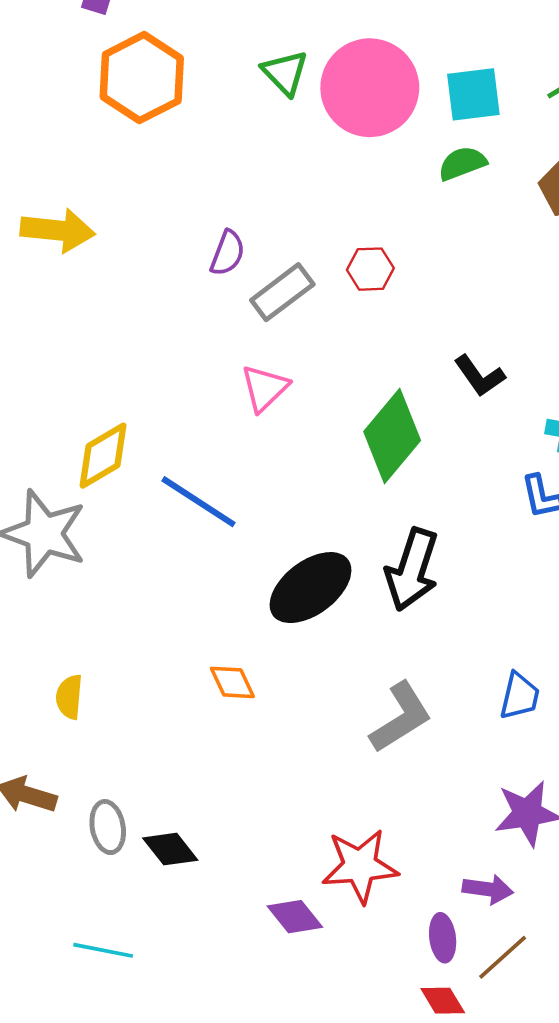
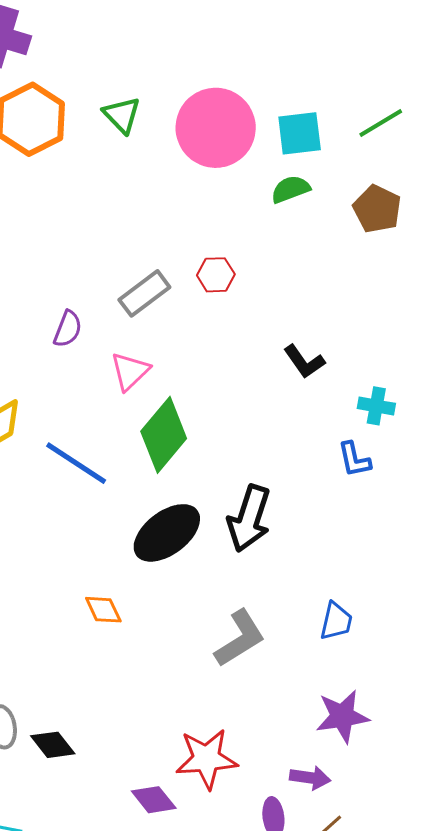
green triangle: (285, 73) -> (122, 115), moved
purple semicircle: (228, 253) -> (68, 329), moved
green diamond: (392, 436) -> (164, 435), moved

